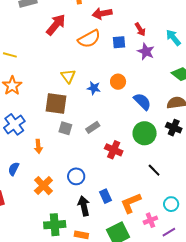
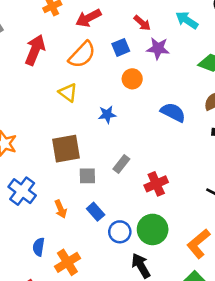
yellow triangle: (68, 76) -> (68, 93), moved
orange circle: (118, 82) -> (132, 79), moved
green circle: (145, 133) -> (153, 229), moved
red cross: (114, 150) -> (156, 184), turned -30
orange cross: (43, 186) -> (67, 262), moved, turned 30
blue rectangle: (106, 196) -> (96, 212), moved

